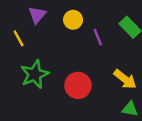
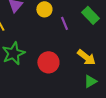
green triangle: (130, 109) -> (90, 81), turned -40

